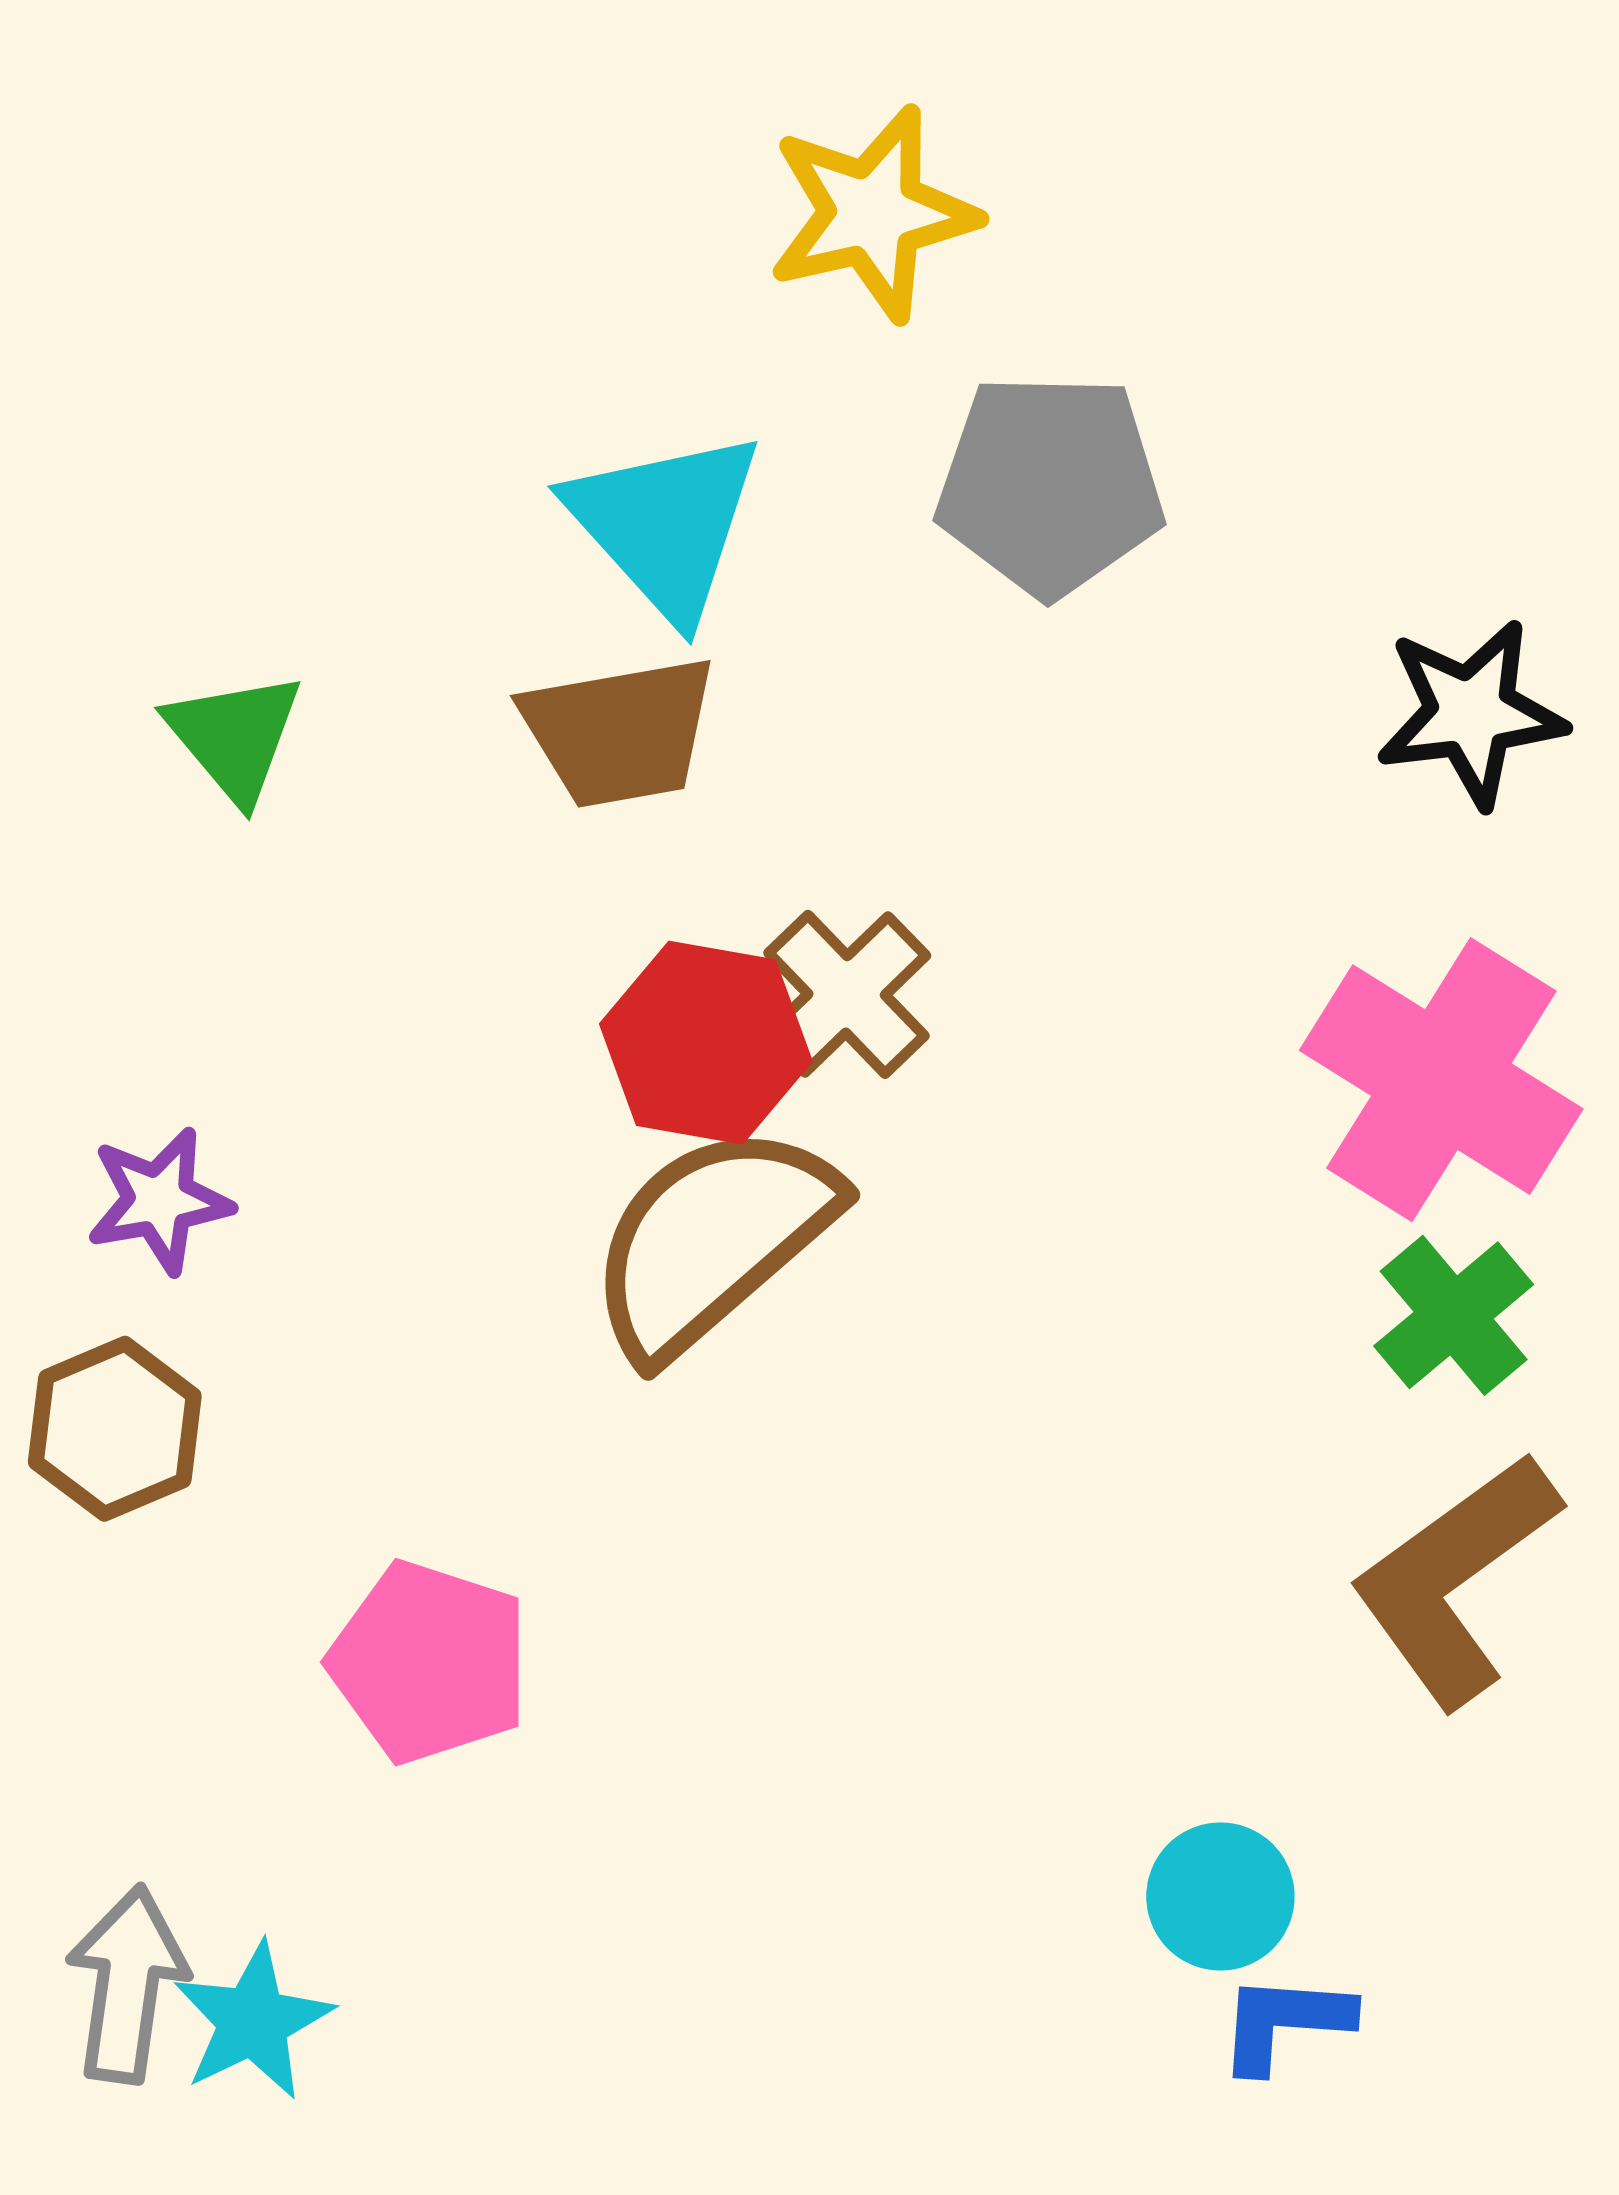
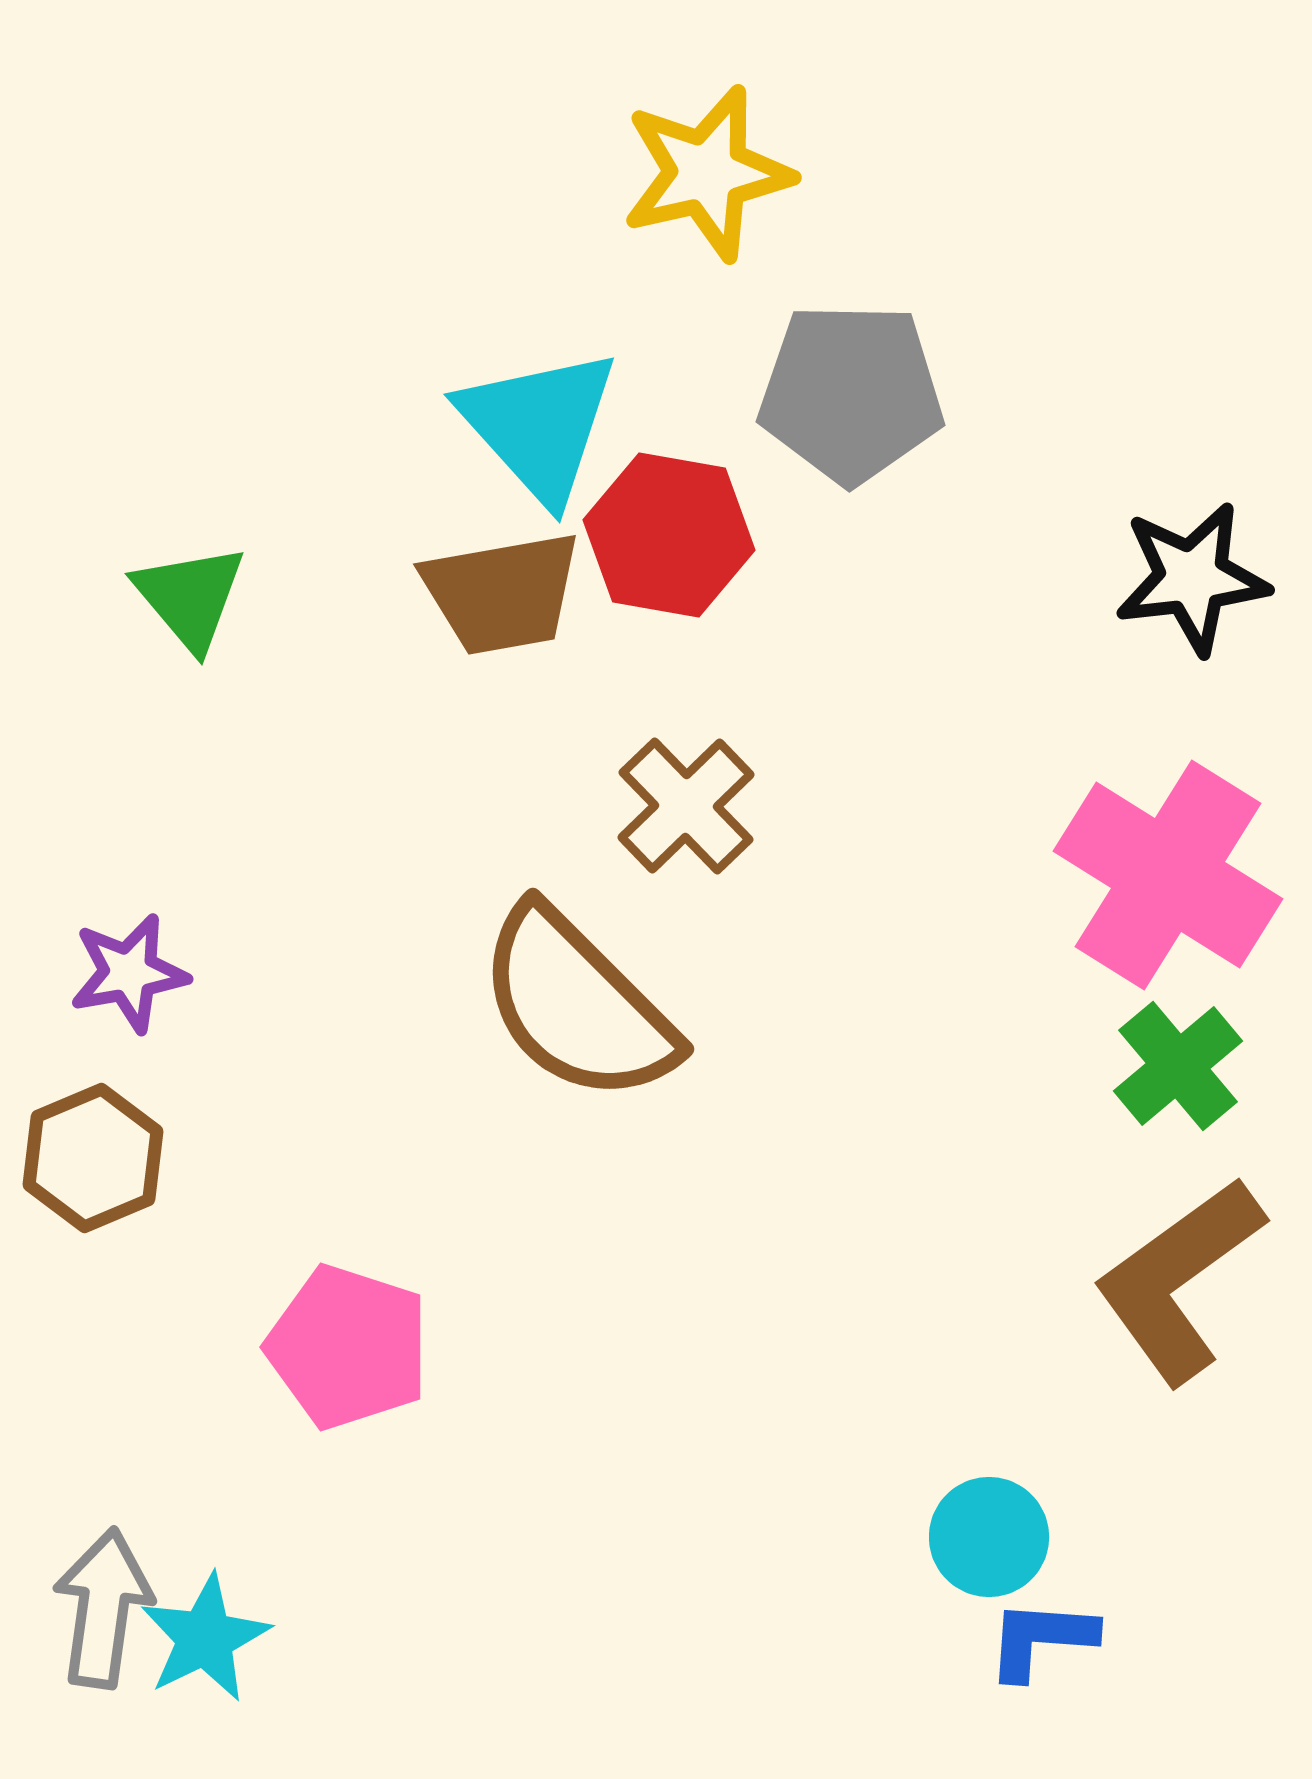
red hexagon: (706, 1043) -> (669, 535), moved
brown semicircle: (712, 1240) -> (577, 1005), turned -94

